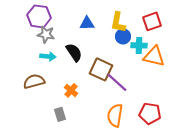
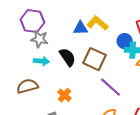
yellow L-shape: (118, 22) -> (98, 23), moved, turned 120
blue circle: (123, 36) -> (125, 41), moved
brown square: (101, 69) -> (95, 59), moved

